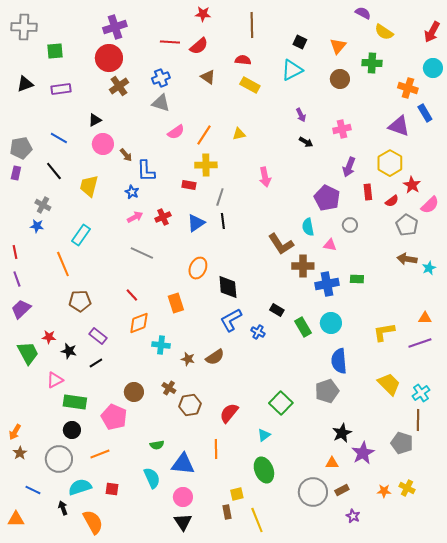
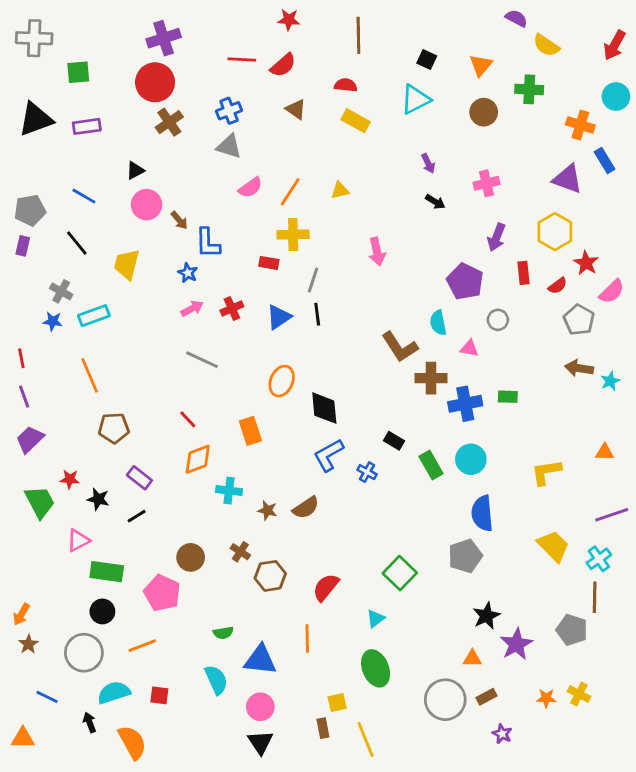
black triangle: (25, 84) -> (36, 119), size x1.5
cyan rectangle: (81, 235) -> (94, 316), moved, turned 35
purple line: (420, 343) -> (612, 515), moved

